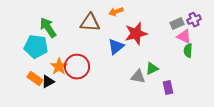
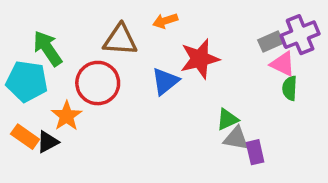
purple cross: (194, 20) -> (300, 35), size x1.5
red circle: (77, 67) -> (98, 83), moved
gray triangle: (138, 77) -> (236, 138), moved

